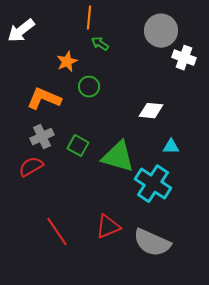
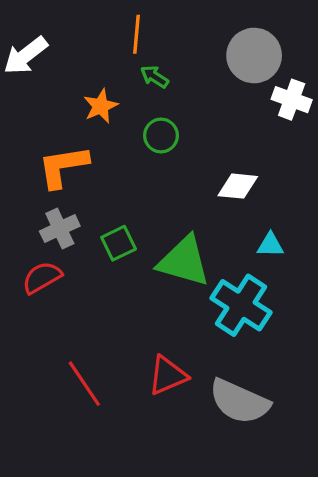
green circle: (89, 87) -> (161, 135), moved
orange L-shape: (44, 99) -> (63, 166), turned -32
green square: (78, 146) -> (119, 243), turned 35

